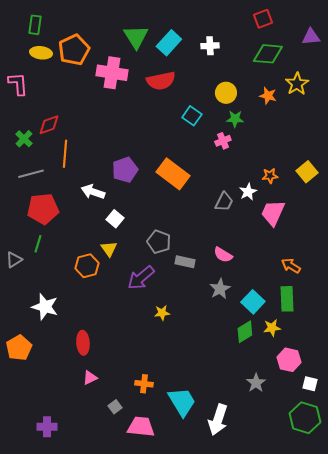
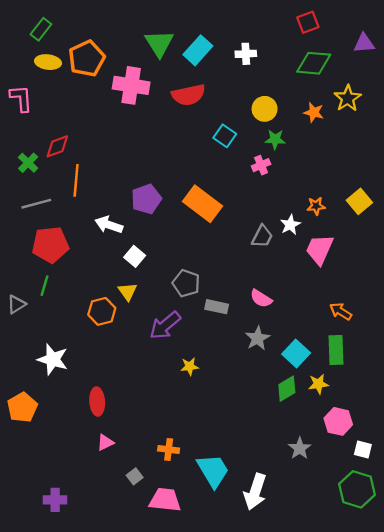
green rectangle: (35, 25) -> (41, 29), turned 30

